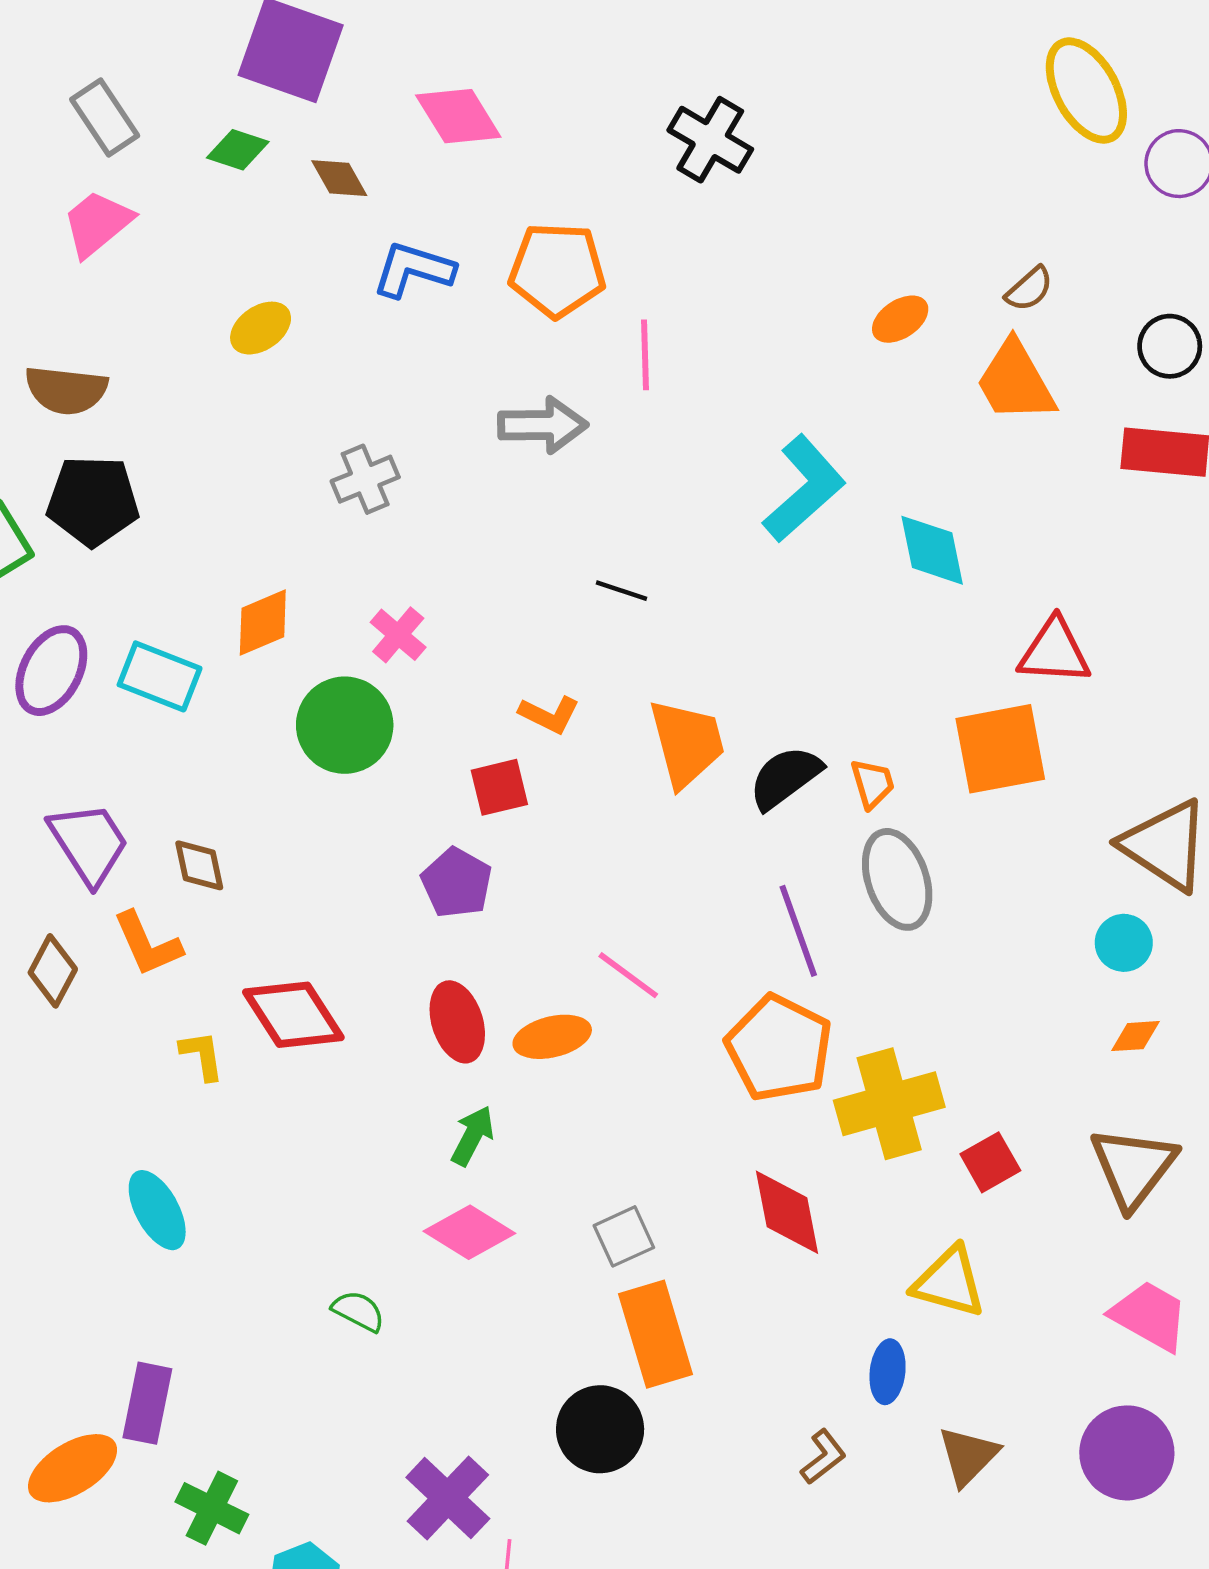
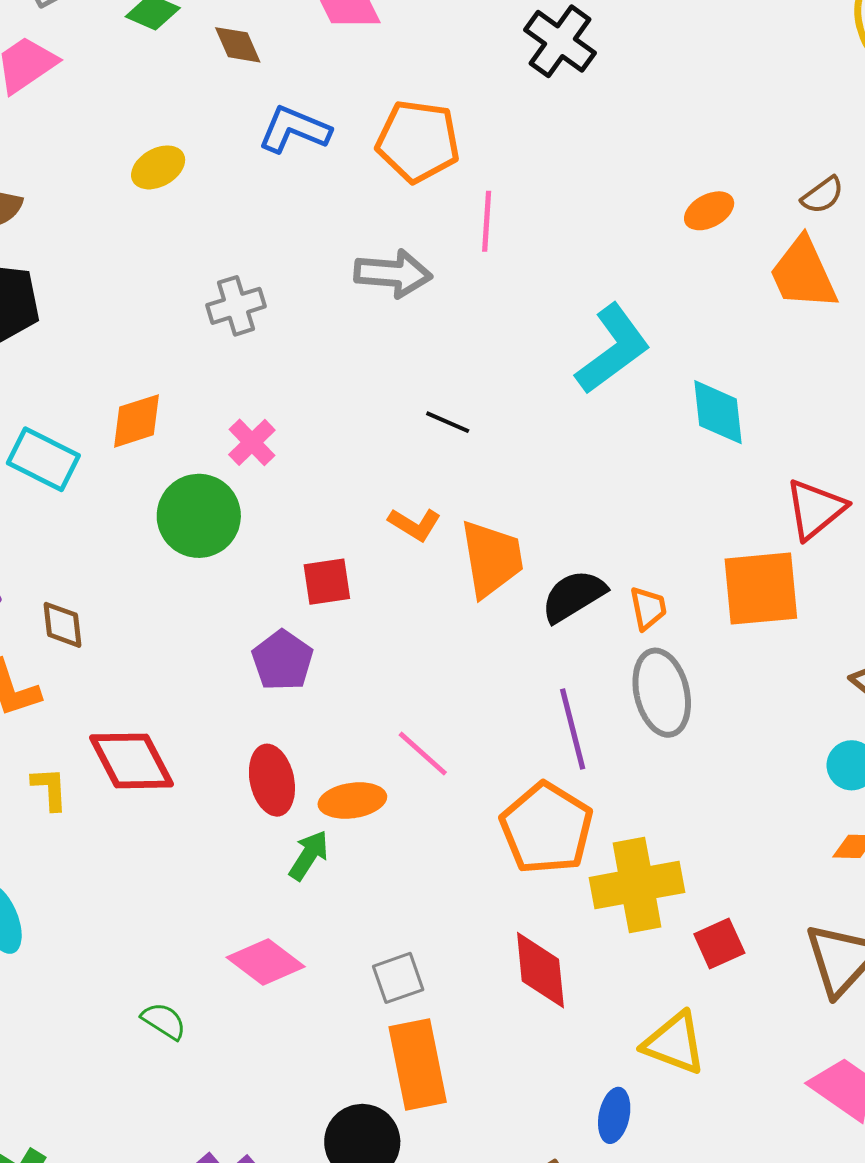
red triangle: (1054, 652) -> (815, 509), turned -48
orange L-shape: (549, 715) -> (415, 524), moved
green arrow: (473, 1136) -> (309, 855), moved

